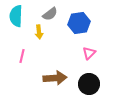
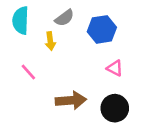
pink triangle: (89, 53) -> (115, 68), turned -48
pink line: (22, 56) -> (28, 72), turned -56

